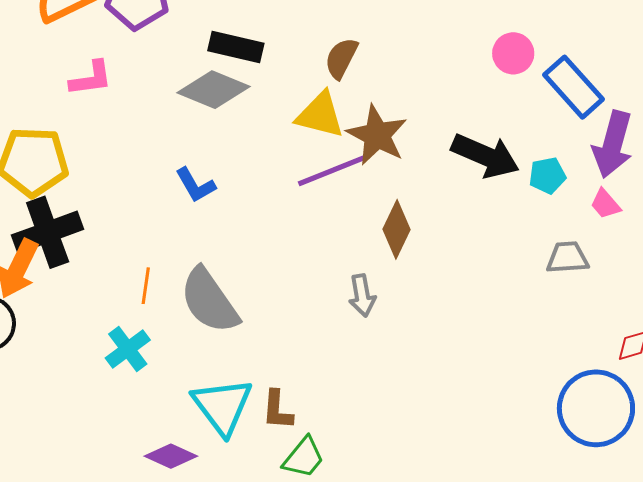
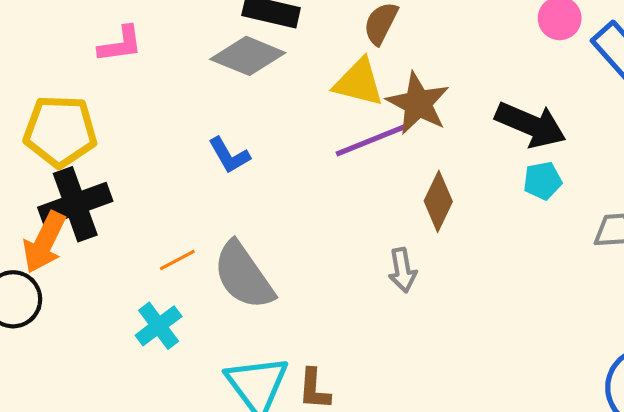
cyan pentagon: (547, 176) -> (543, 181), moved
orange line: (146, 286) -> (177, 260), turned 54

